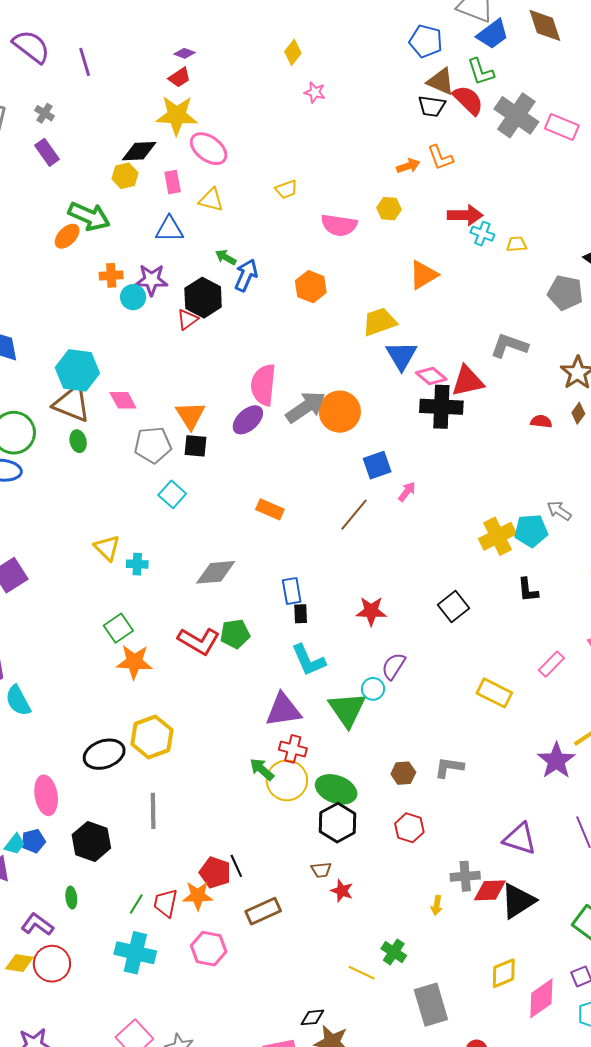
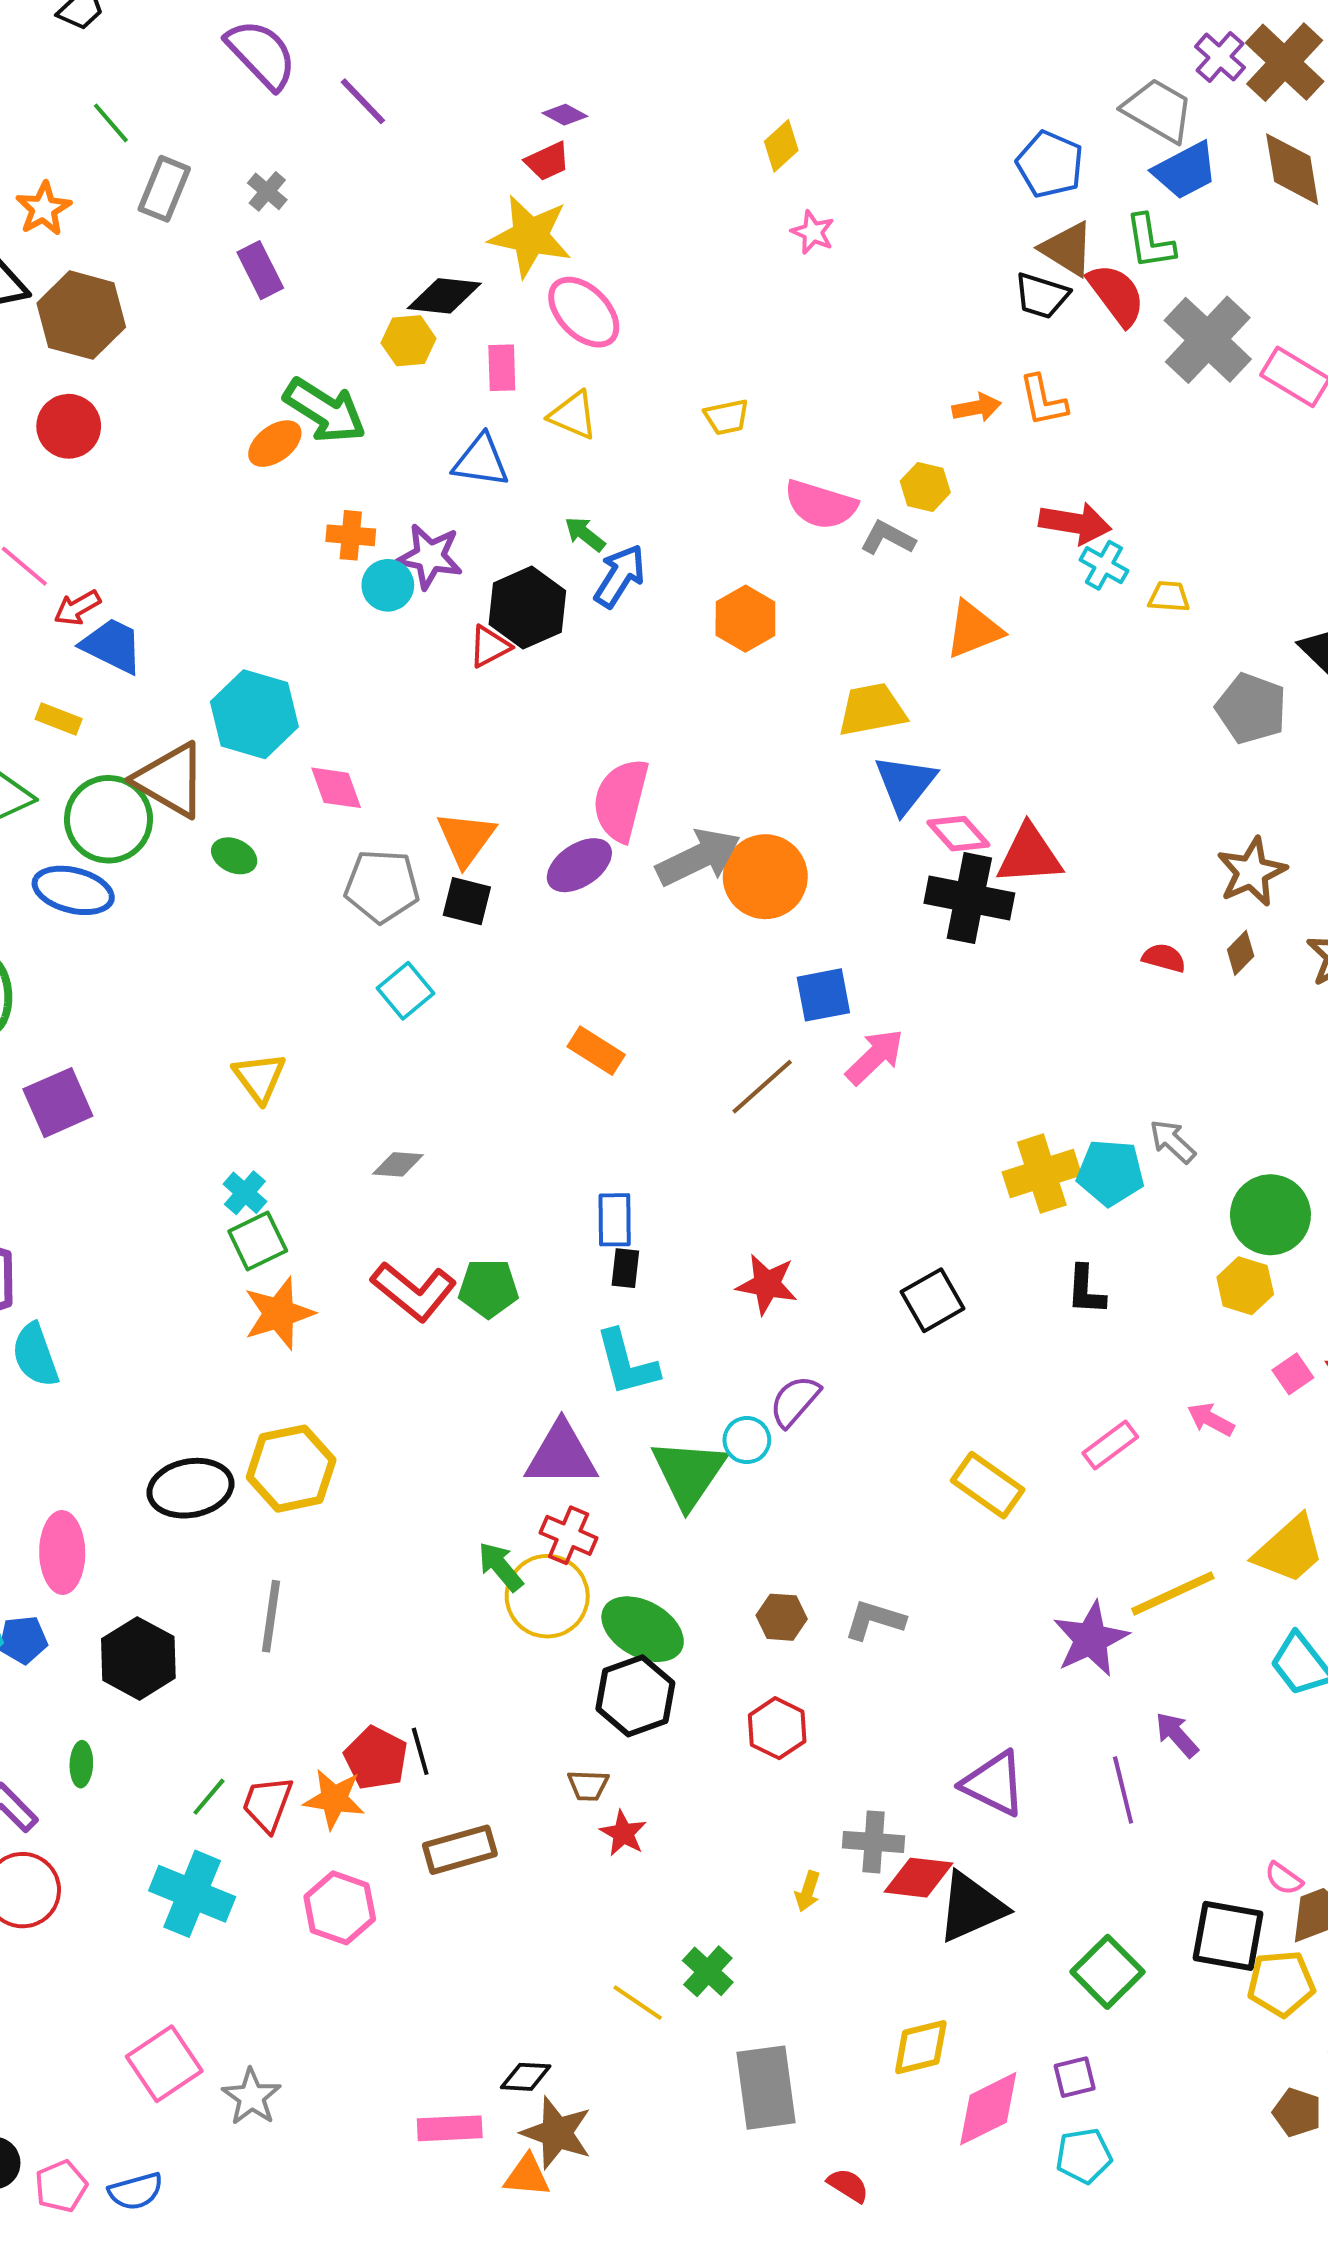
purple line: (85, 62) -> (363, 101), turned -36
gray L-shape: (509, 346) -> (888, 538), moved, size x0.7
brown triangle: (72, 404) -> (171, 780), moved
green ellipse: (78, 441) -> (234, 856), turned -60
pink arrow: (407, 492) -> (875, 1057), size x1.5
cyan cross: (137, 564) -> (245, 1193), moved, turned 30
gray diamond: (216, 572) -> (398, 1164), moved, size x0.6
orange star: (134, 662) -> (279, 1313), turned -30

